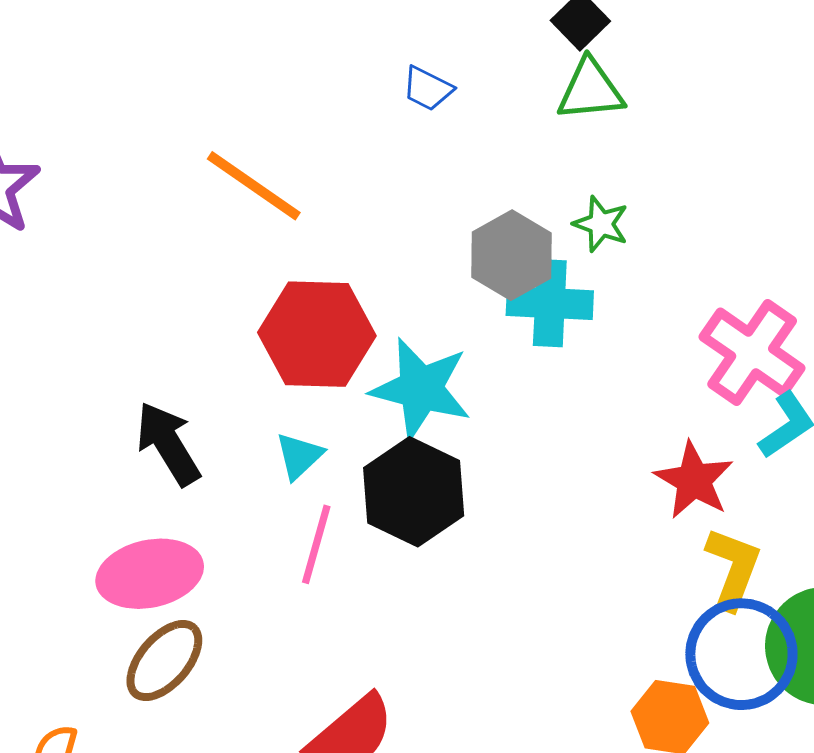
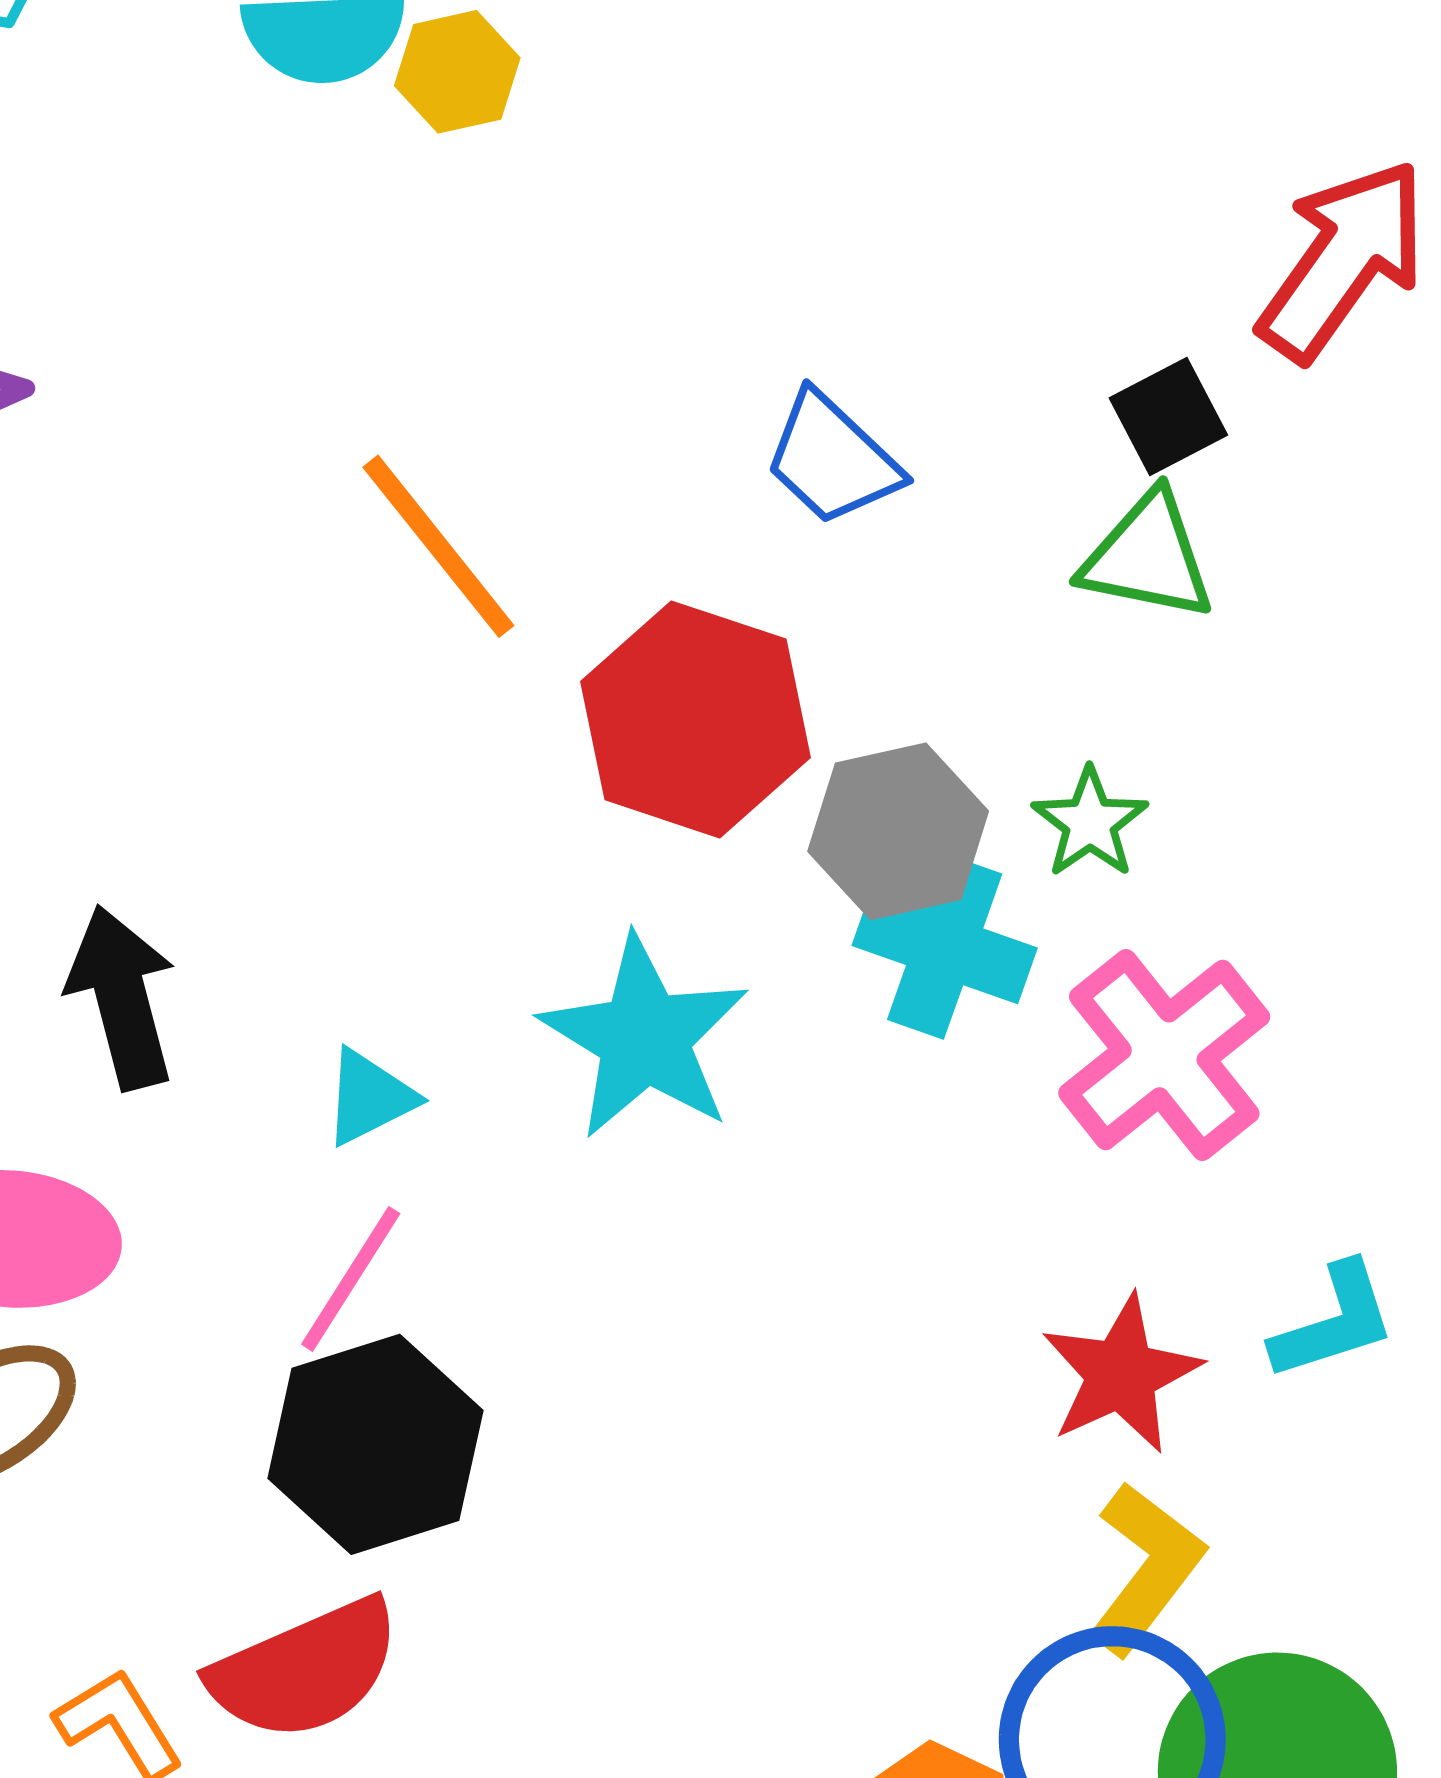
blue trapezoid: (428, 89) -> (832, 459), size x1.4
red hexagon: (317, 334) -> (696, 719), moved
pink cross: (752, 352) -> (1164, 1055), moved
black hexagon: (414, 492) -> (375, 1444), moved

